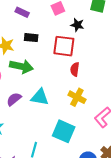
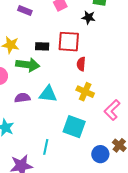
black star: (77, 25) -> (88, 17), moved
black rectangle: (31, 38) -> (42, 46), moved
purple semicircle: (14, 99) -> (22, 98), turned 35

